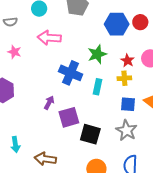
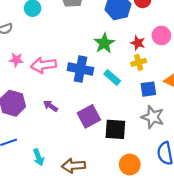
pink arrow: (49, 38) -> (43, 65), moved
cyan rectangle: (98, 87) -> (112, 78), turned -49
purple arrow: (49, 103) -> (51, 106), moved, turned -72

